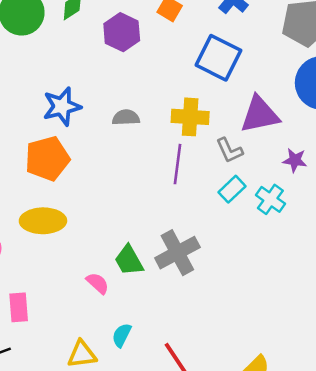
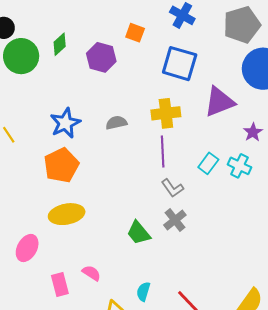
gray L-shape: (229, 150) -> (172, 188), moved
purple star: (295, 160) -> (253, 132), turned -30
gray cross: (177, 253) -> (175, 220), size x0.7
pink semicircle: (98, 283) -> (91, 273), moved

